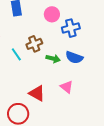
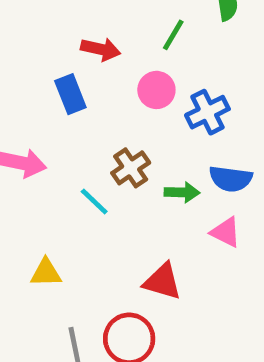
pink triangle: (67, 87) -> (226, 232), moved

